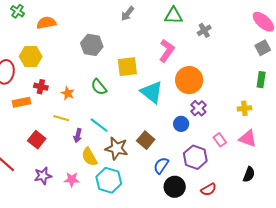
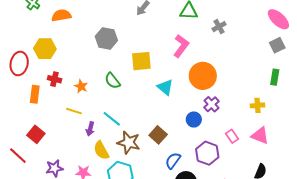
cyan triangle: (152, 92) -> (165, 87), size x0.7
orange rectangle: (22, 102) -> (35, 94), turned -72
red square: (37, 140) -> (36, 134), moved

